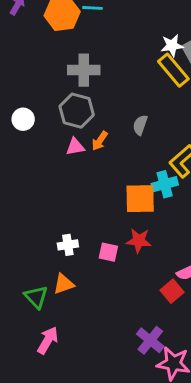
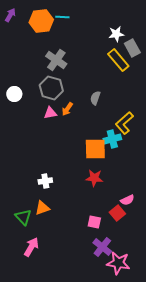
white star: (172, 46) -> (116, 34), moved
gray cross: (84, 70) -> (56, 60), turned 35
pink square: (108, 252) -> (94, 222), moved

